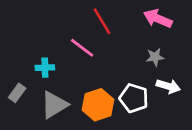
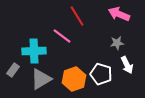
cyan cross: (45, 68) -> (34, 51), size x1.6
white arrow: (168, 86) -> (127, 65), turned 48

